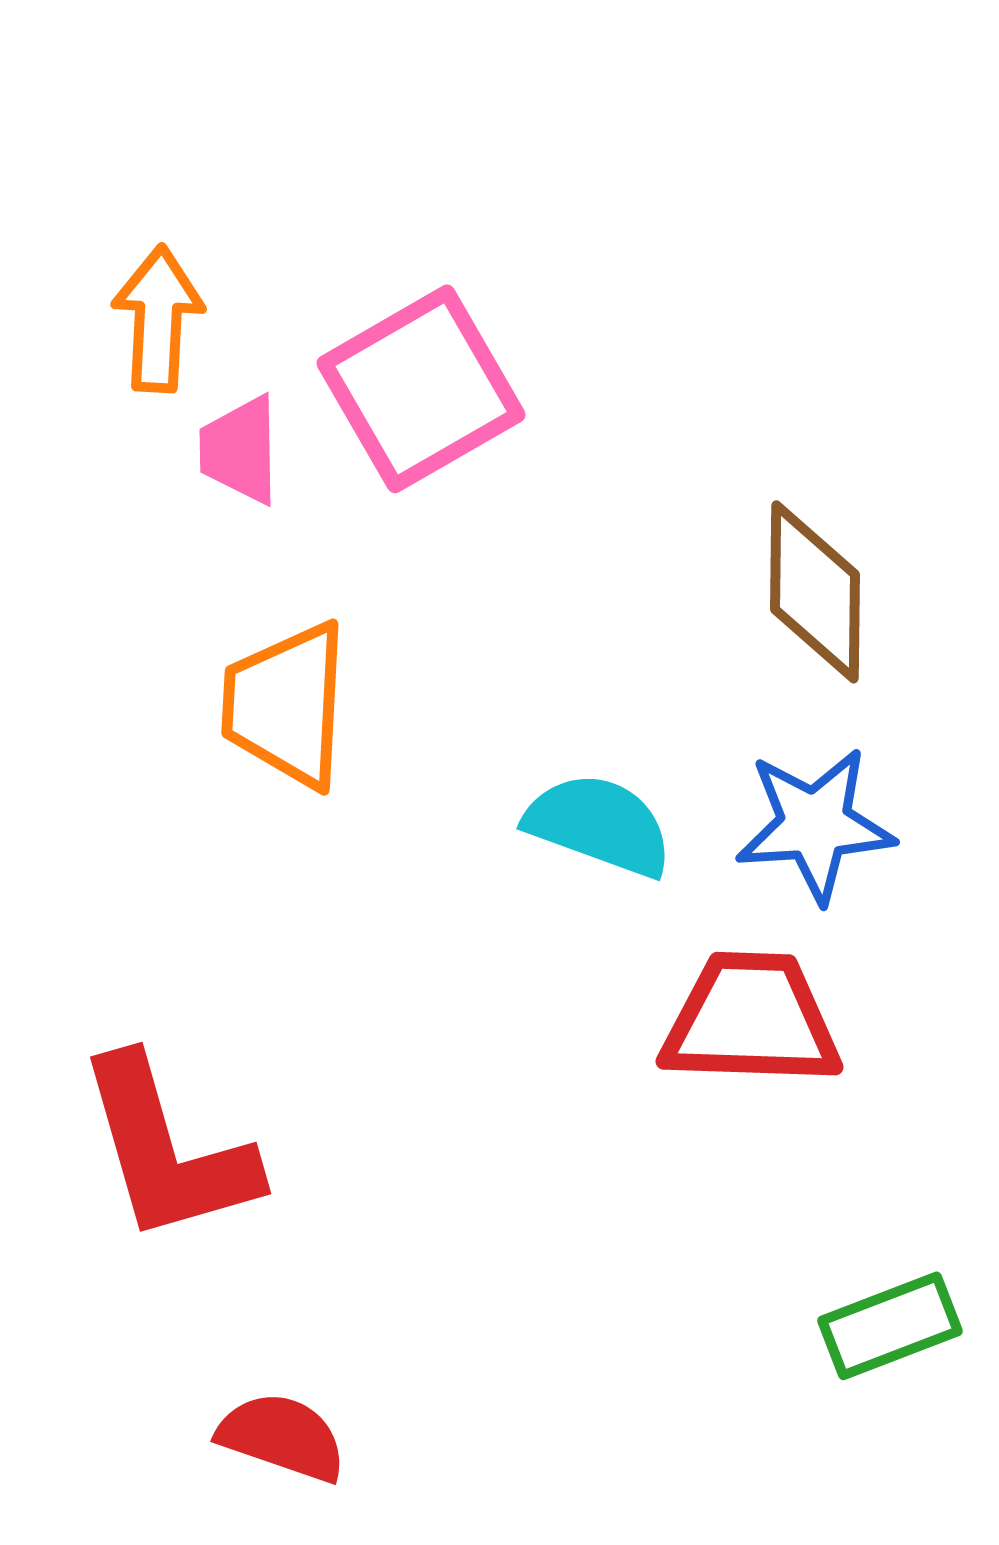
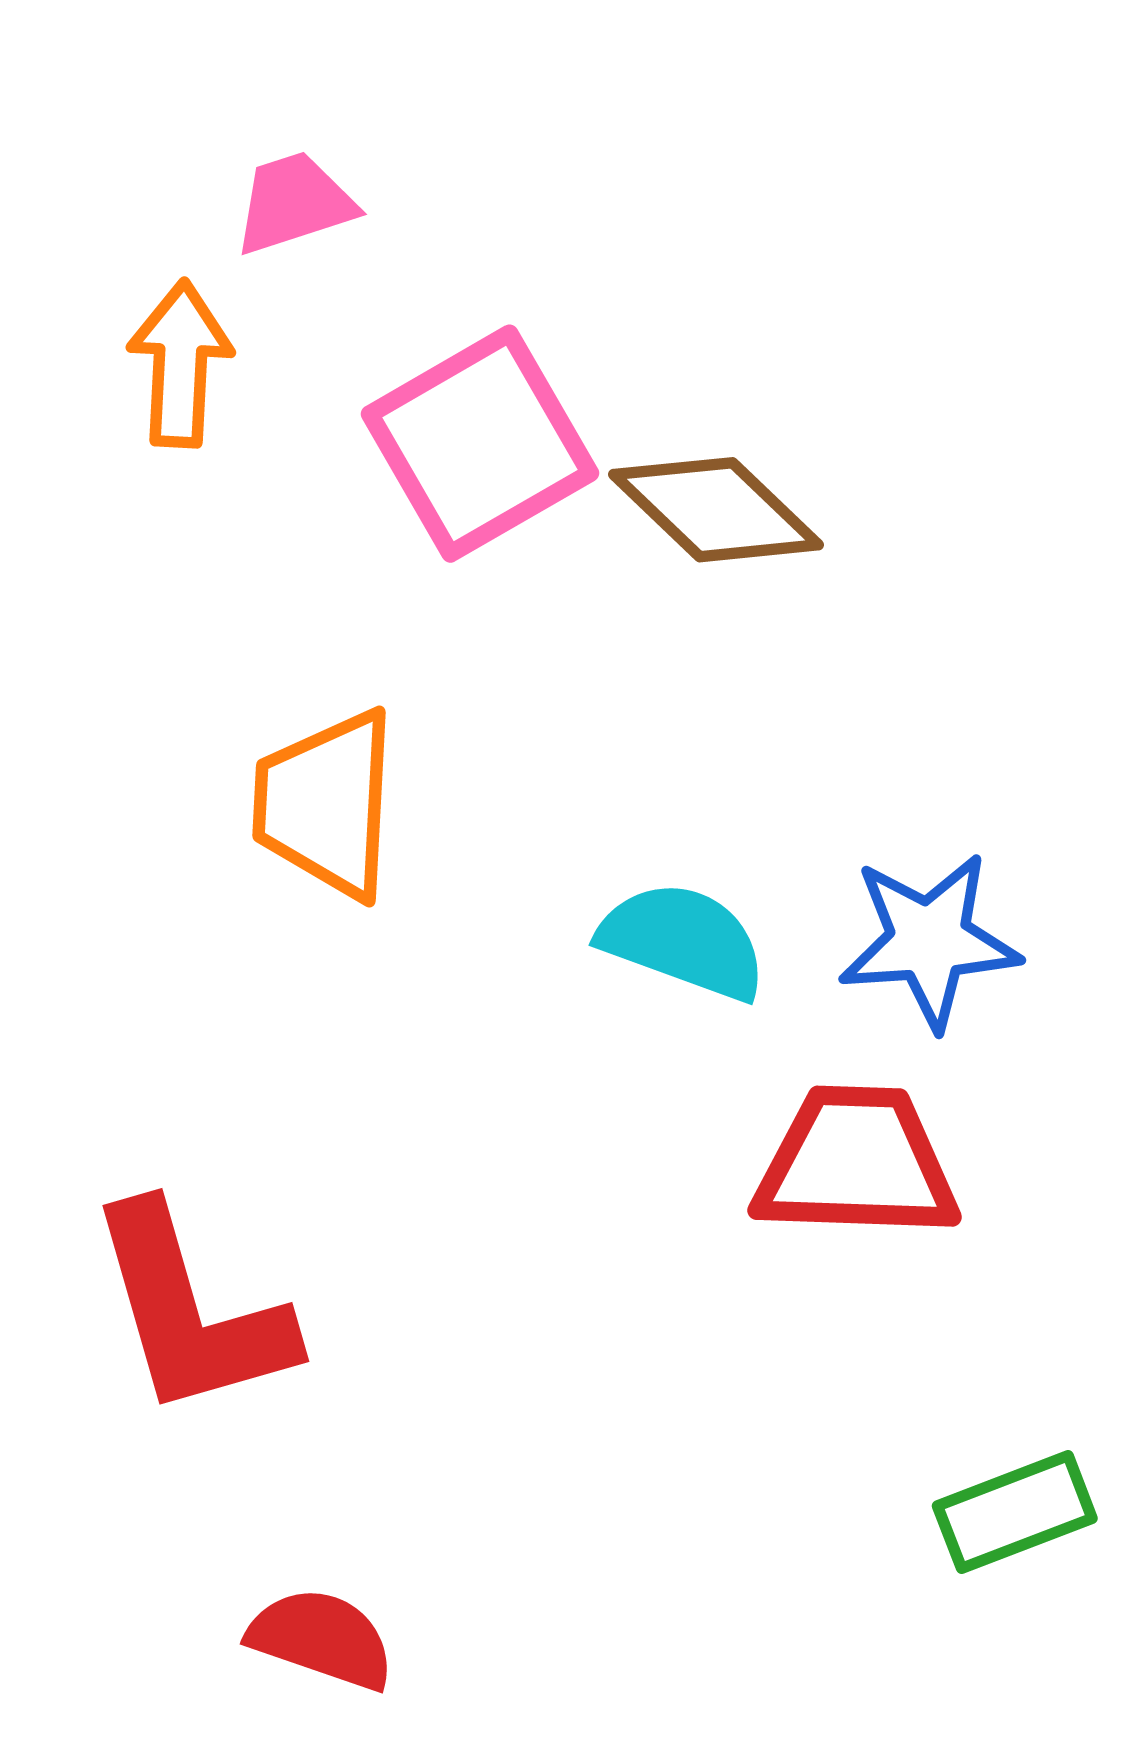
pink trapezoid: (240, 450) -> (294, 203), moved, turned 73
brown diamond: (815, 592) -> (716, 510), moved, turned -47

